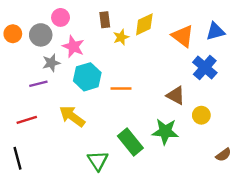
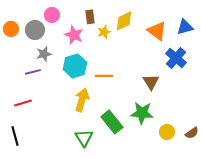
pink star: (73, 47) -> (74, 35), moved
brown triangle: (176, 95) -> (151, 82), turned 30
yellow circle: (201, 115) -> (167, 132), moved
yellow arrow: (72, 116) -> (82, 100), moved, turned 70

